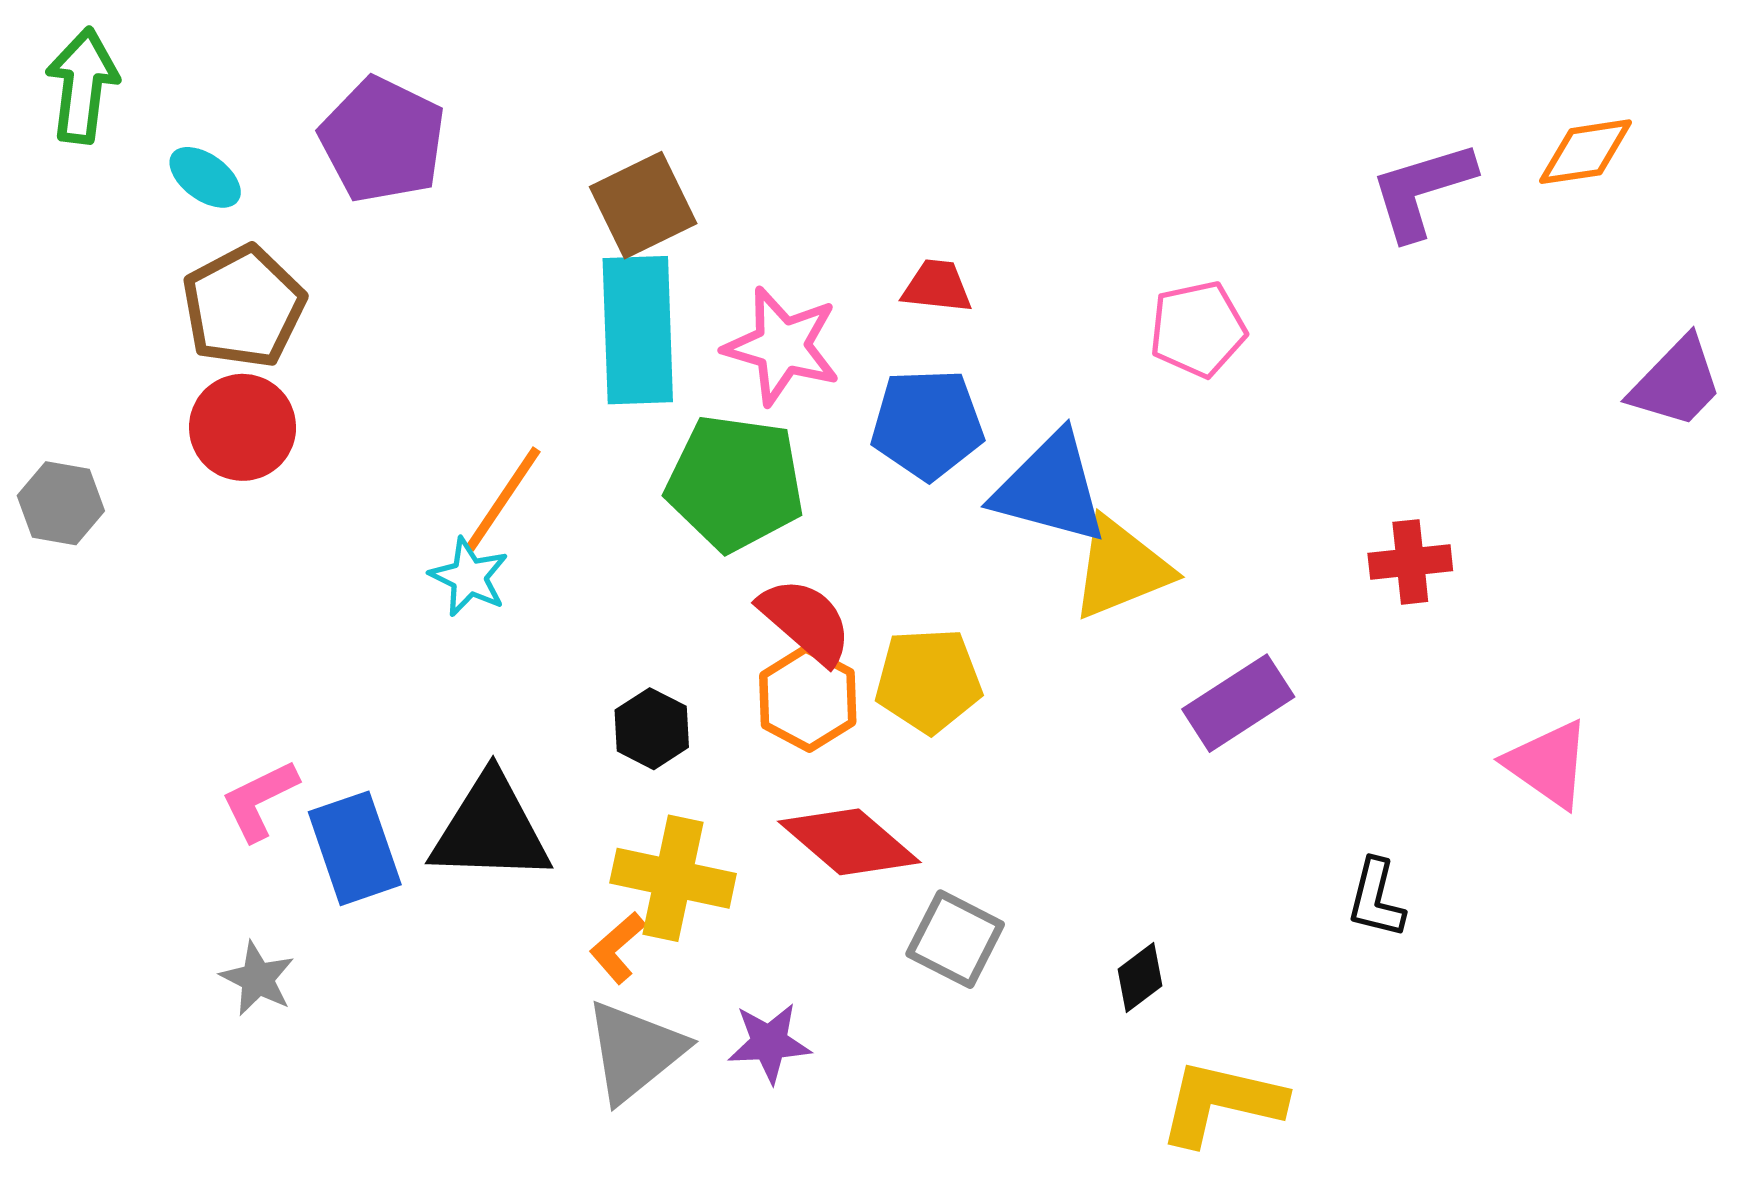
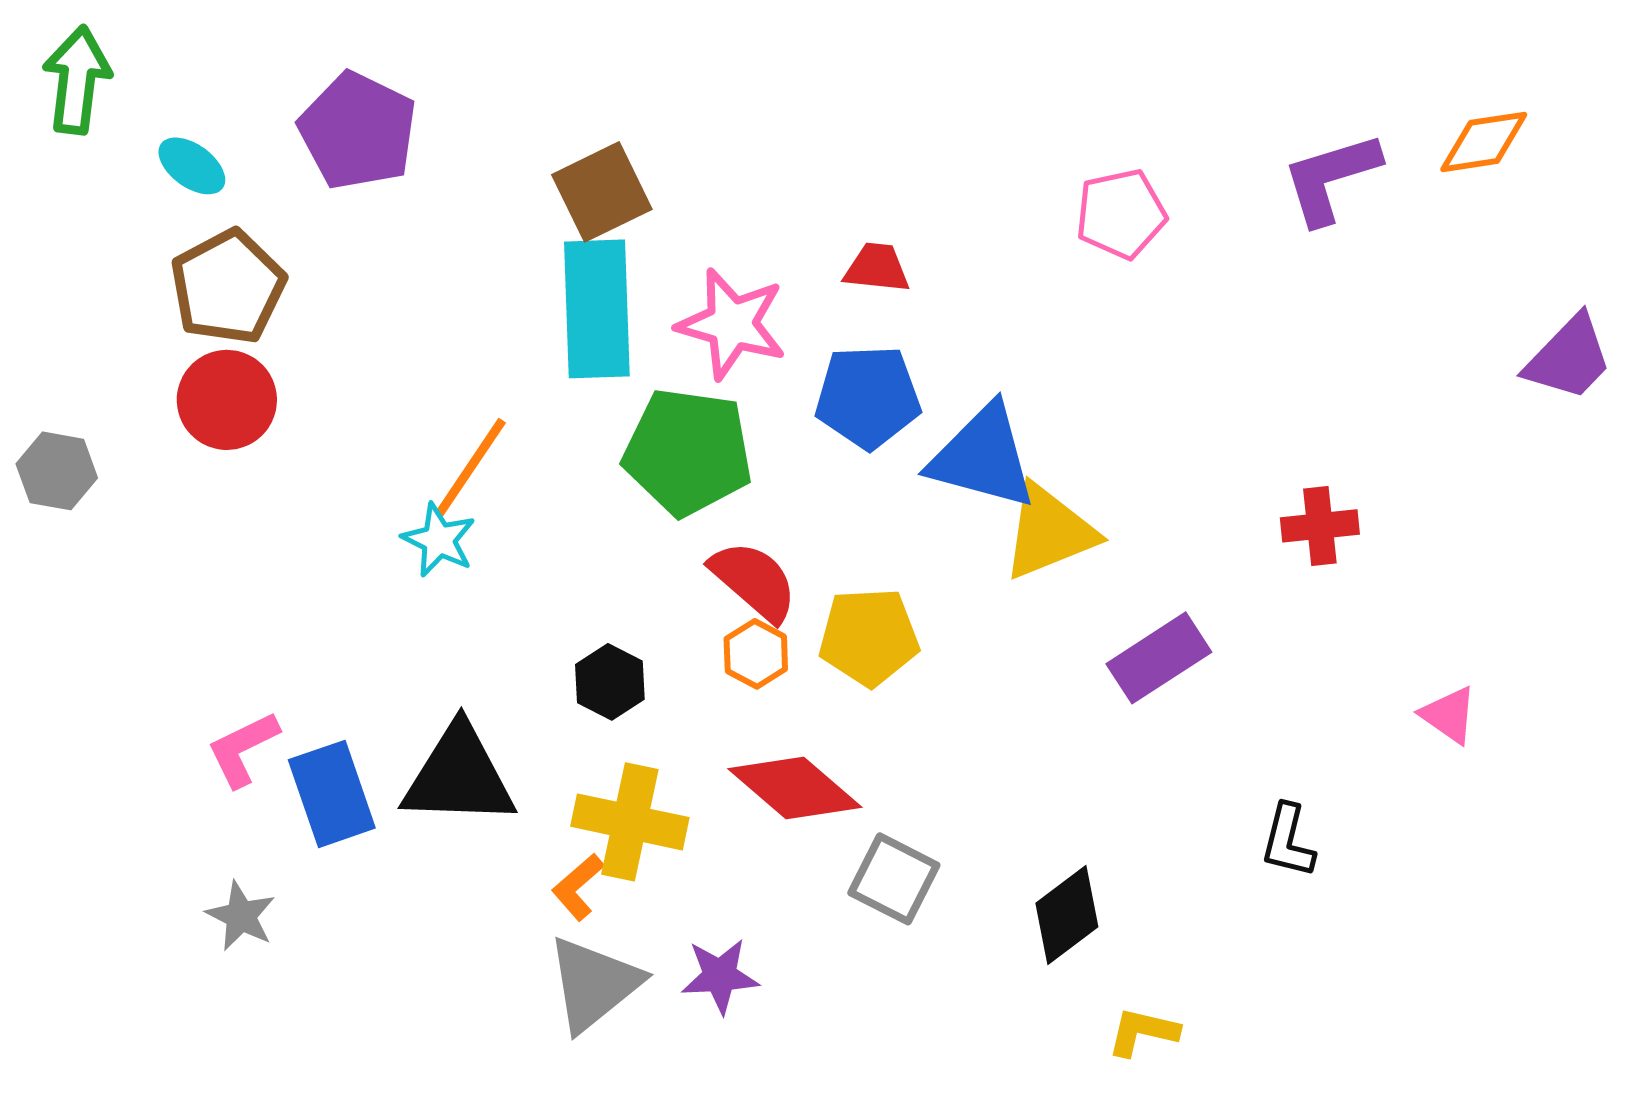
pink pentagon: (1198, 329) -> (1121, 214), moved
orange hexagon: (808, 699) -> (756, 654), size x0.7
pink triangle: (1548, 764) -> (1449, 715), size x0.7
black diamond: (1140, 978) -> (1067, 915), size x1.5
yellow L-shape: (1221, 1103) -> (1143, 1032), size x0.6

